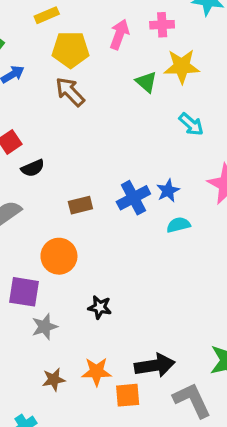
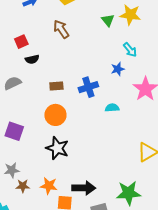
brown arrow: (70, 92) -> (61, 29), moved
blue star: (168, 191) -> (118, 69), moved
orange circle: (59, 256) -> (55, 115), moved
black star: (100, 307) -> (57, 148), size x1.6
gray star: (45, 327) -> (12, 170), moved

